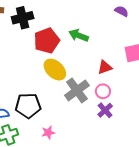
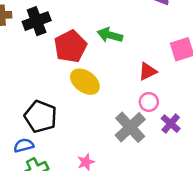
gray cross: (77, 90) -> (130, 127), moved
black pentagon: (28, 106) -> (41, 117), moved, turned 30
purple cross: (105, 110) -> (171, 124), moved

